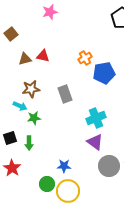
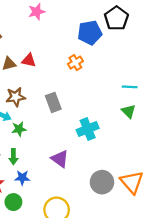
blue pentagon: (104, 73) -> (90, 33), moved
purple triangle: (95, 142) -> (60, 159), moved
blue star: (64, 166) -> (22, 178), moved
green circle: (47, 184) -> (13, 202), moved

